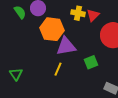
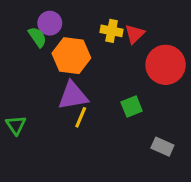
green semicircle: (20, 12) -> (37, 37), moved
purple triangle: (66, 46) -> (73, 96), moved

